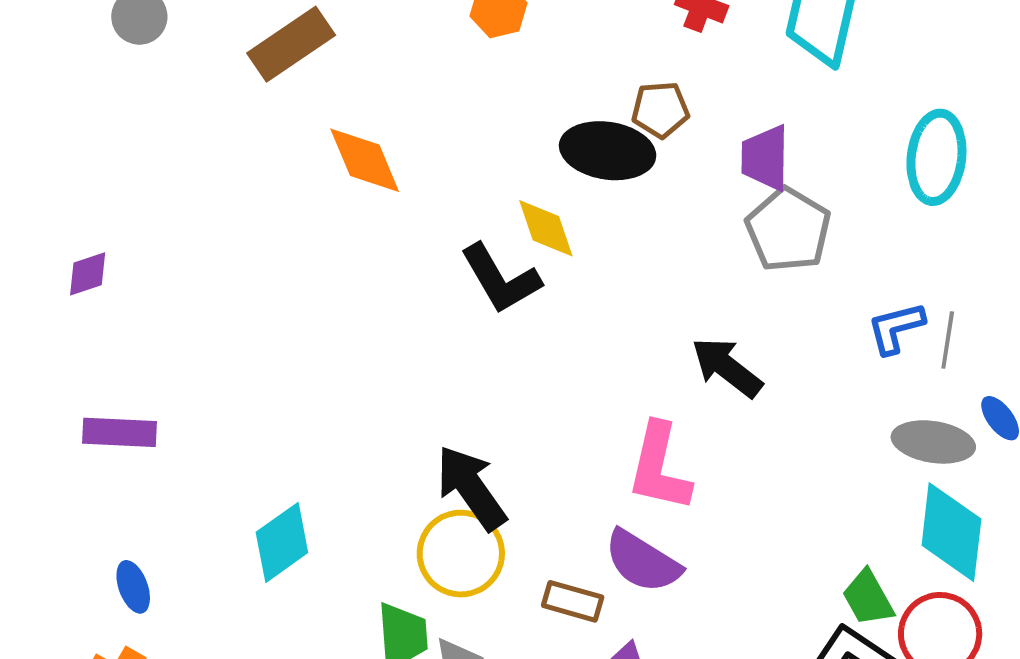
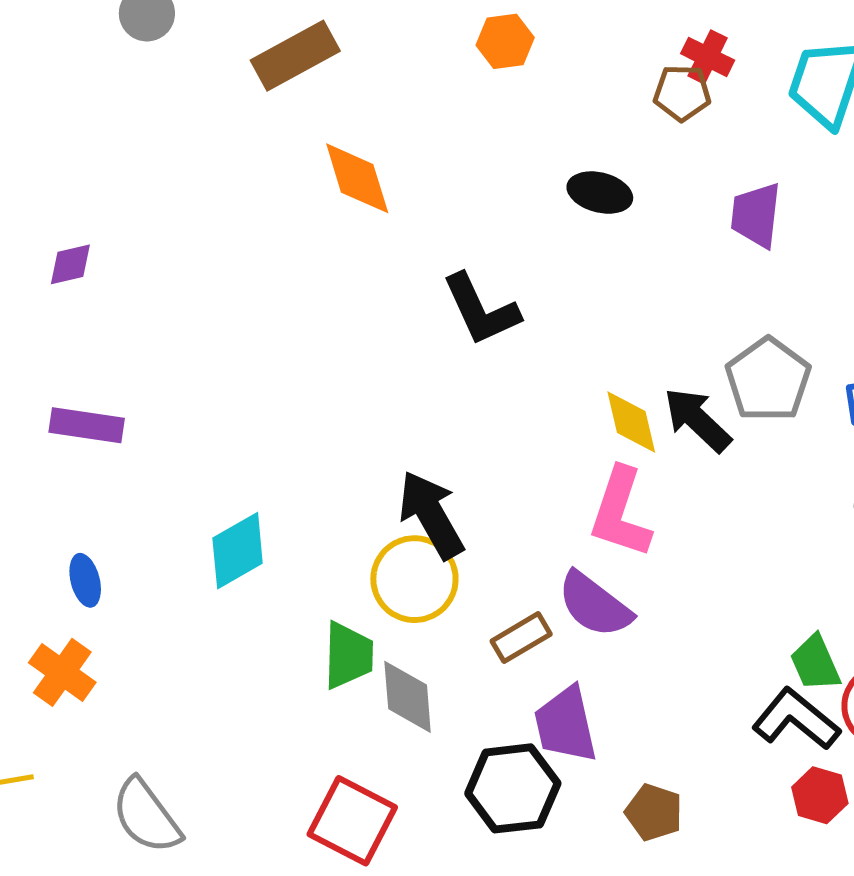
brown pentagon: (660, 110) -> (682, 93), moved
black ellipse: (608, 151) -> (600, 193), size x0.7
yellow diamond: (546, 228) -> (631, 422), moved
gray pentagon: (788, 230) -> (768, 380), moved
brown rectangle: (573, 601) -> (521, 638), turned -52

